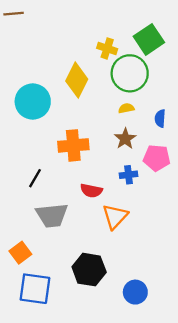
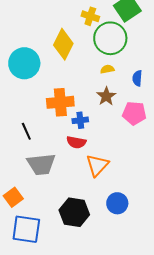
blue cross: (129, 175) -> (80, 120), moved
black line: (35, 178) -> (26, 131), turned -54
blue circle: (135, 292) -> (117, 203), moved

